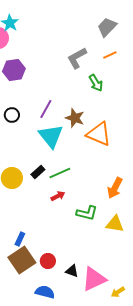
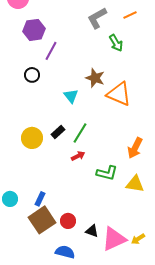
purple line: (46, 109) -> (51, 51), moved
cyan triangle: (51, 136) -> (71, 96), size x0.6
green line: (60, 173) -> (80, 133), turned -35
yellow arrow: (118, 292) -> (138, 239), moved

